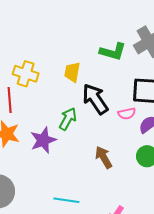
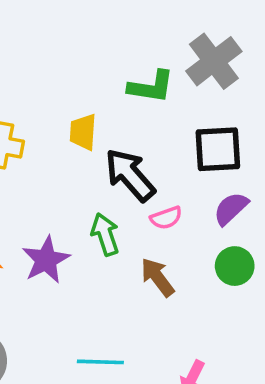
pink semicircle: (127, 114) -> (166, 218), moved
green arrow: (68, 119) -> (105, 234), moved, turned -40

